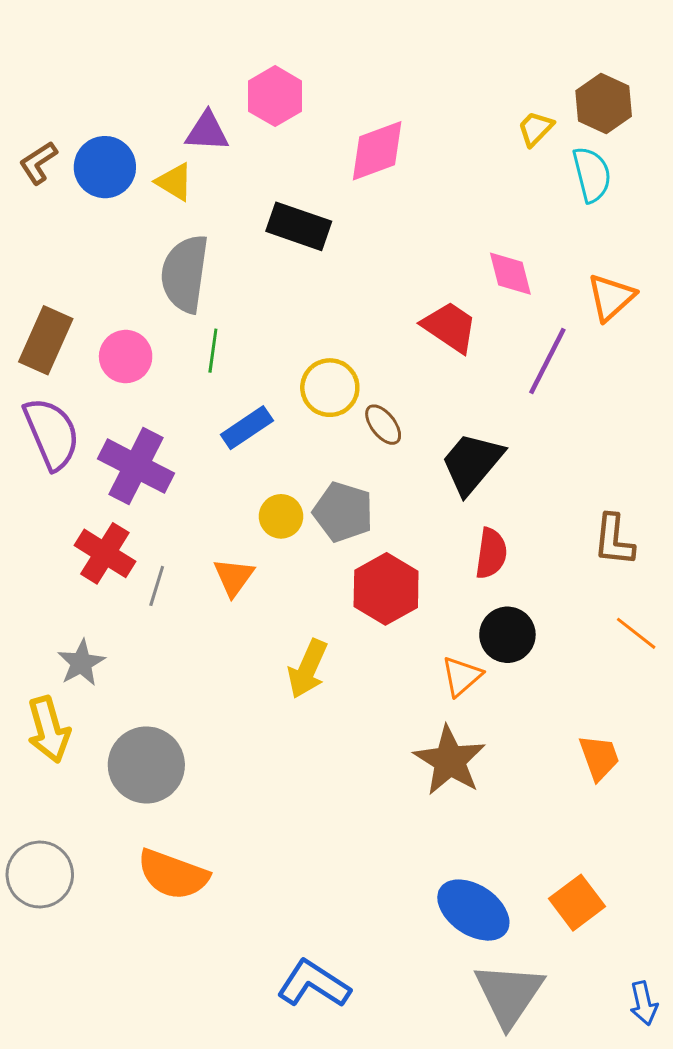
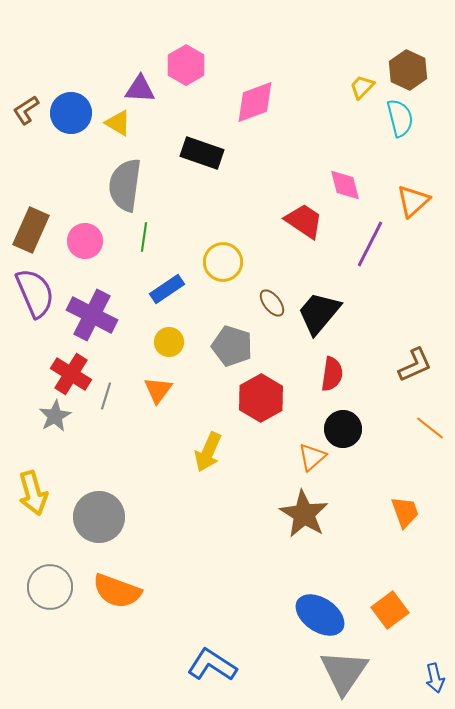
brown ellipse: (383, 425) -> (272, 303), moved
yellow circle: (281, 516) -> (169, 342), moved
brown L-shape: (614, 540) -> (415, 365), turned -120
gray star: (81, 663) -> (55, 416), moved
gray circle: (40, 874) -> (50, 587), moved

